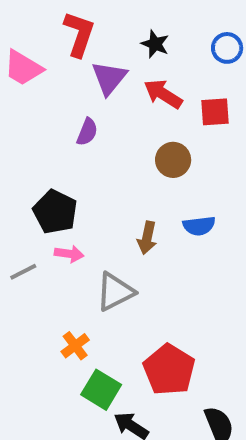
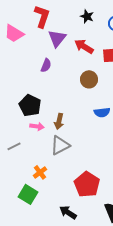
black star: (155, 44) -> (87, 16), moved
brown arrow: (147, 238) -> (59, 121), moved
gray line: (23, 272) -> (14, 146), moved
green square: (101, 390) -> (28, 194), moved

